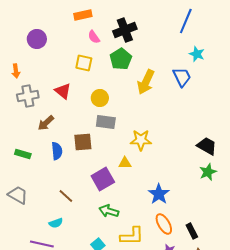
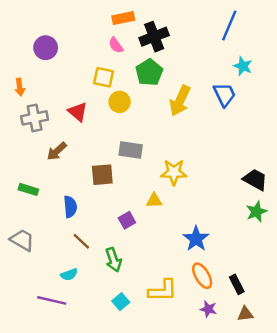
orange rectangle: (83, 15) -> (123, 18), moved
yellow circle: (100, 98) -> (120, 102), moved
blue semicircle: (57, 151) -> (70, 207), moved
purple square: (103, 179) -> (127, 220), size x0.6
green arrow: (109, 211) -> (113, 260), moved, turned -126

